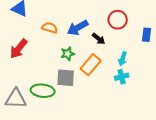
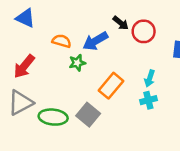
black arrow: (99, 39) -> (121, 23), moved
green star: (68, 54) -> (77, 63), moved
gray square: (66, 78) -> (88, 115), moved, turned 36
gray triangle: (16, 99) -> (21, 103), moved, turned -30

